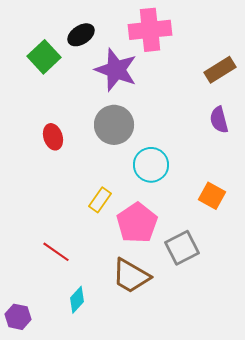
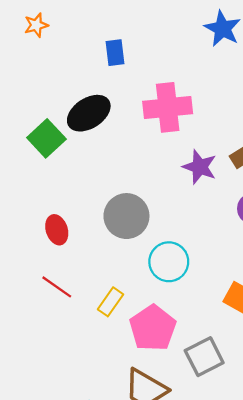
black ellipse: (81, 35) -> (89, 113), size x1.4
purple star: (116, 70) -> (200, 167), moved, size x0.7
red line: (56, 252) -> (57, 287), moved

